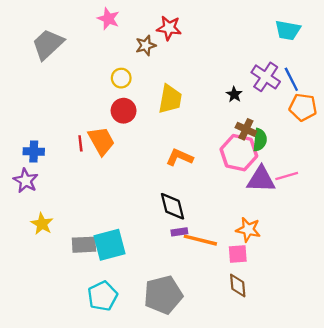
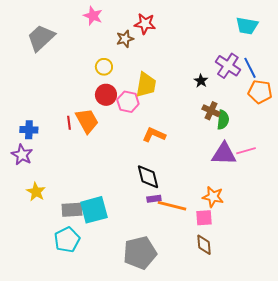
pink hexagon: (239, 153) -> (128, 102), moved, size x0.7
cyan pentagon: (103, 296) -> (67, 240), moved

